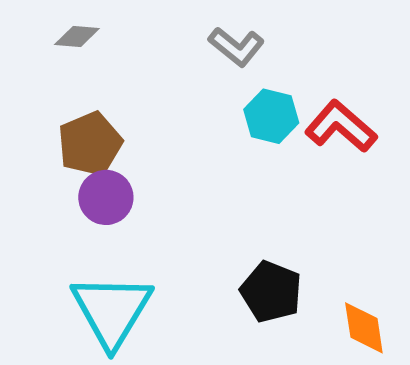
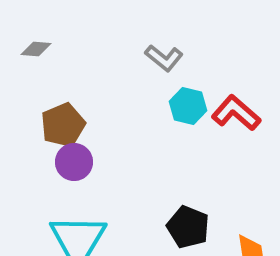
gray diamond: (77, 36) -> (36, 49), moved

